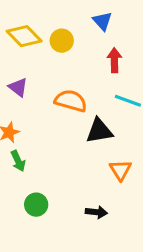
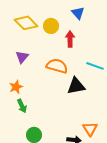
red arrow: (114, 60) -> (70, 39), moved
purple triangle: (18, 87) -> (22, 57), turned 32
orange triangle: (120, 170) -> (90, 129), moved

